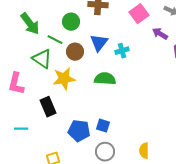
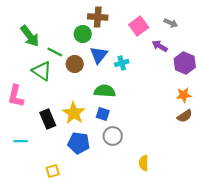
green circle: (71, 22) -> (83, 34), moved
yellow star: (64, 79) -> (74, 113), moved, turned -30
blue square: (103, 126) -> (103, 114), moved
gray circle: (105, 152) -> (113, 136), moved

